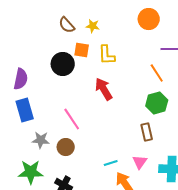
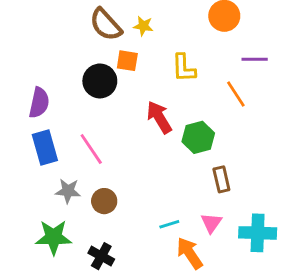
brown semicircle: (67, 25) -> (106, 25), size x1.4
yellow L-shape: (107, 55) -> (184, 68), moved
green hexagon: (157, 103) -> (198, 137), moved
pink line: (72, 119) -> (91, 149), moved

